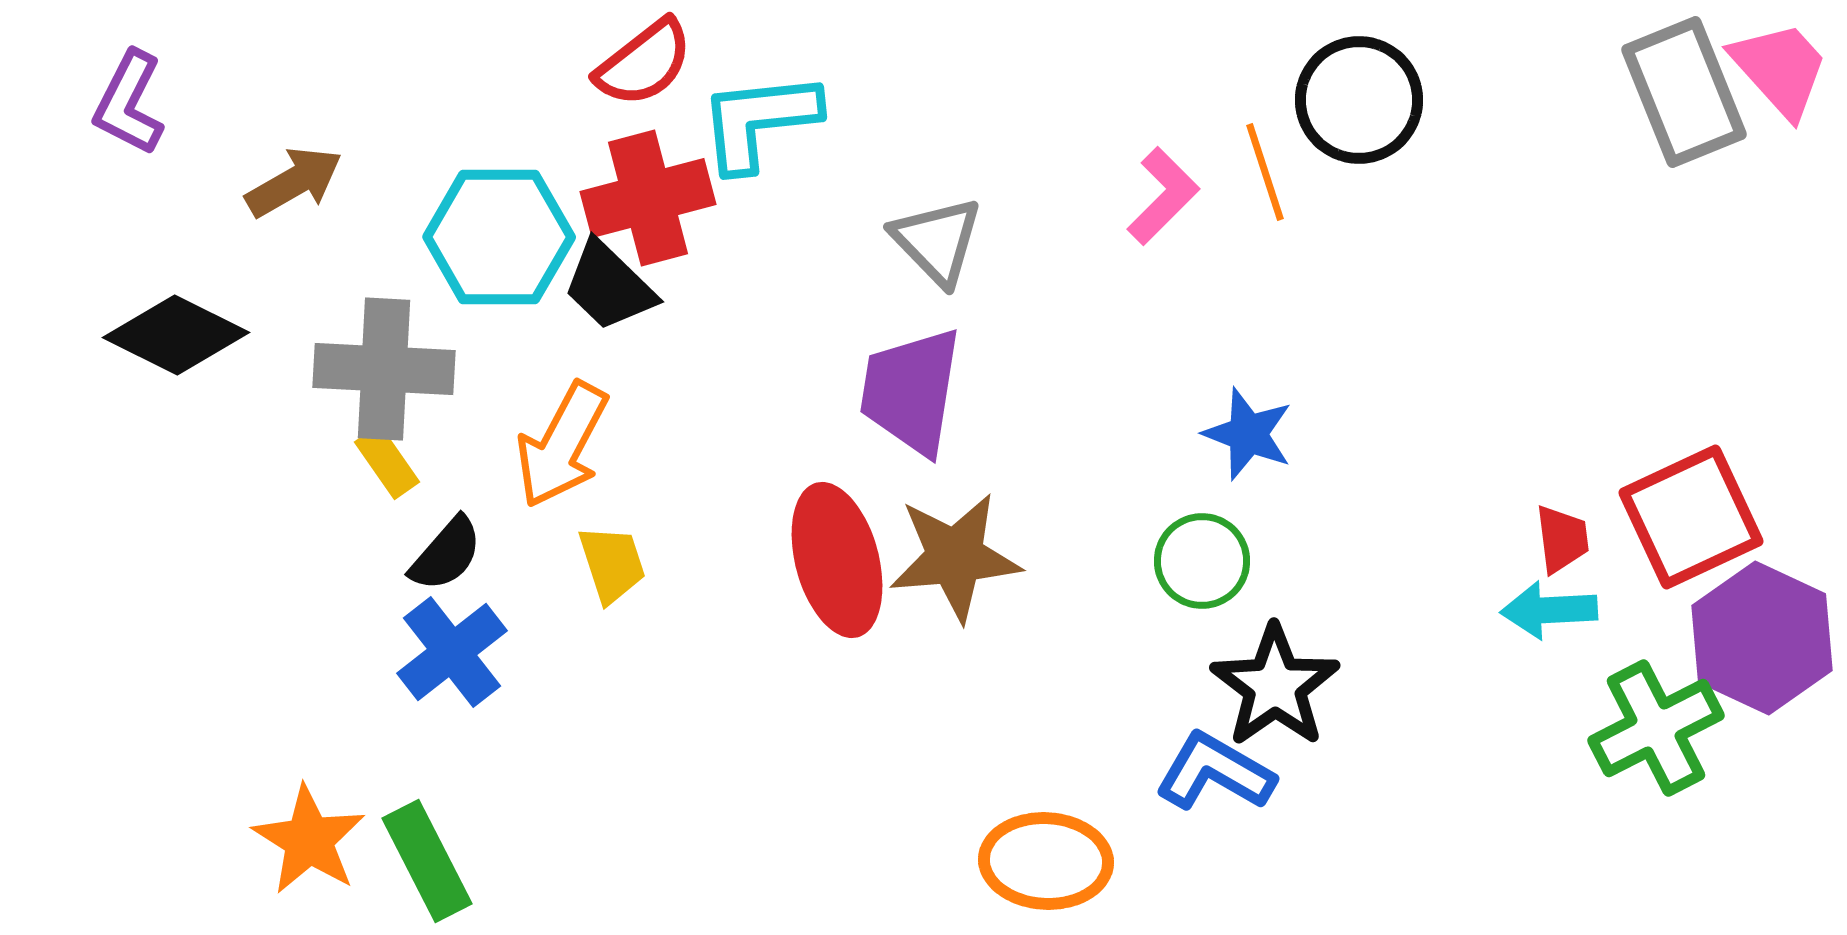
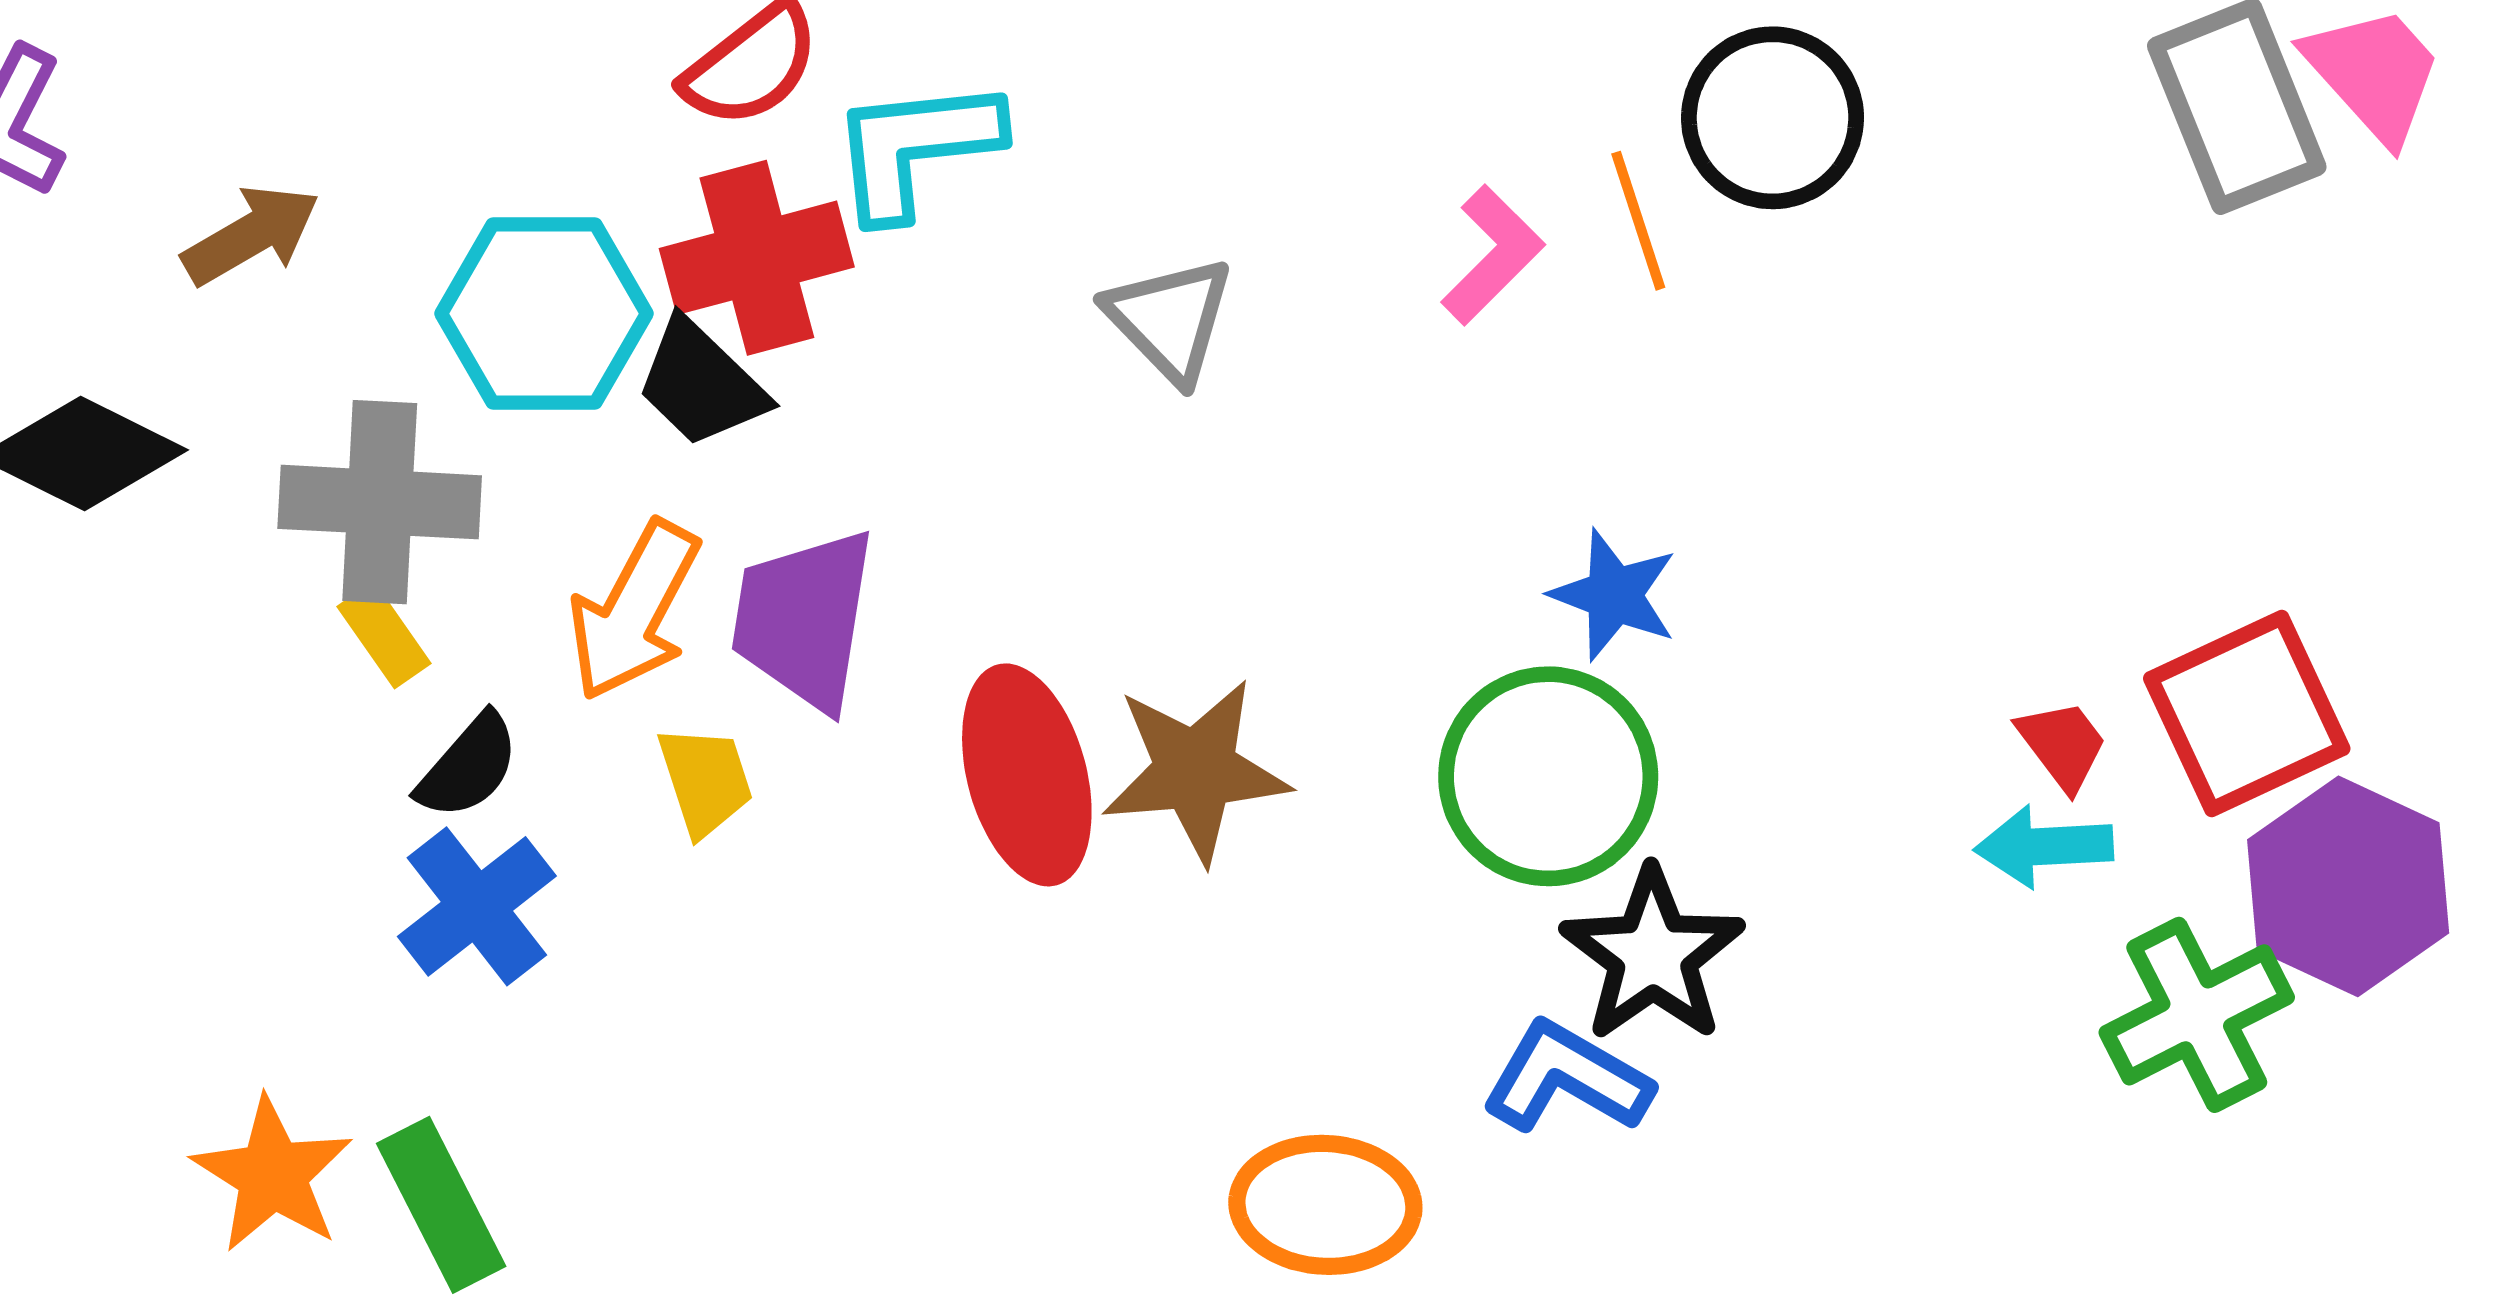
purple trapezoid: (911, 391) -> (804, 619), moved
red trapezoid: (1562, 539) -> (2062, 745), turned -30
green circle: (1202, 561) -> (1548, 776), size x1.6

